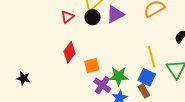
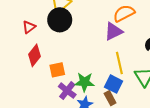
purple triangle: (115, 14) -> (113, 31), moved
red triangle: (67, 17) -> (29, 27), moved
black circle: (93, 17) -> (60, 20), size x1.5

